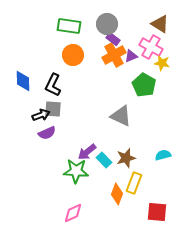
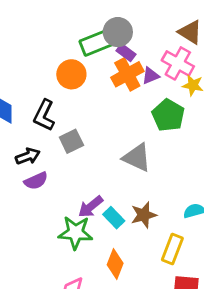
green rectangle: (69, 26) -> (96, 43), moved, turned -30
gray square: (53, 109) -> (71, 141), moved, turned -30
yellow rectangle: (134, 183) -> (172, 249), moved
orange diamond: (117, 194) -> (115, 264), moved

